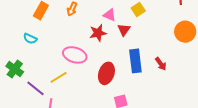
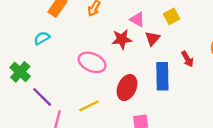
cyan semicircle: (30, 39) -> (42, 38), turned 120
red arrow: (161, 64) -> (187, 59), moved
yellow line: (59, 77) -> (89, 106), moved

